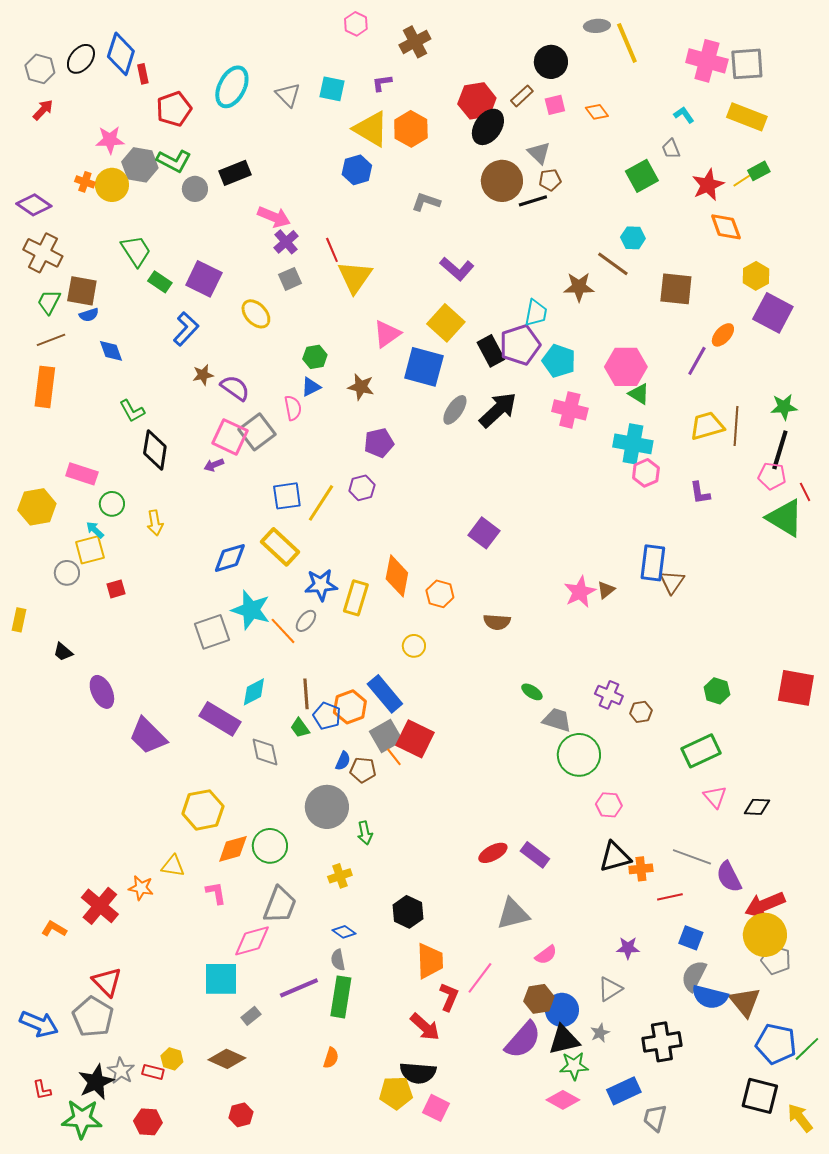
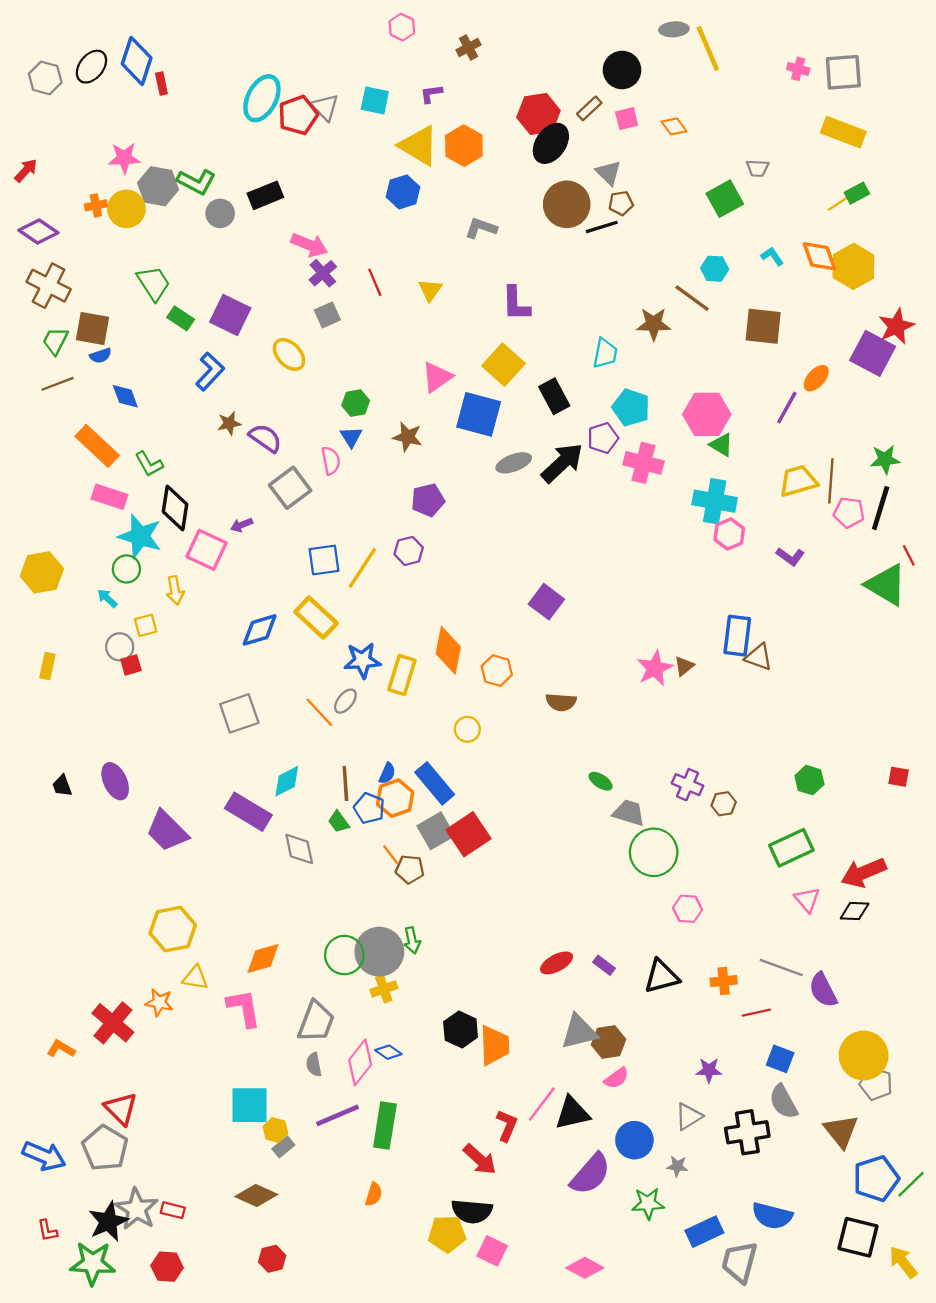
brown cross: (415, 42) -> (468, 47), size x0.7
pink cross: (707, 61) -> (798, 69), size x0.5
red pentagon: (174, 109) -> (298, 115), moved
red arrow: (43, 110) -> (26, 170), moved
cyan L-shape: (684, 115) -> (772, 256), moved
gray trapezoid: (671, 149) -> (757, 168), turned -65
orange cross: (85, 182) -> (96, 205), turned -30
red star: (708, 185) -> (896, 326), moved
purple L-shape: (457, 269) -> (516, 304), turned 48
yellow hexagon: (756, 276) -> (853, 266), moved, size x1.4
yellow triangle: (355, 277) -> (430, 290), moved, size x0.6
purple pentagon: (520, 345) -> (603, 438), moved, size x0.7
orange rectangle: (45, 387) -> (97, 446), moved, turned -54
blue triangle: (311, 387) -> (351, 437), turned -35
gray ellipse: (455, 410) -> (514, 463), turned 36
pink square: (230, 437) -> (207, 550), moved
pink rectangle: (82, 474) -> (110, 497), moved
pink pentagon: (772, 476) -> (849, 513), moved
purple L-shape: (700, 493) -> (790, 557), turned -45
yellow square: (90, 550) -> (146, 625), moved, size x0.7
gray circle: (67, 573) -> (120, 647), moved
brown triangle: (672, 582) -> (759, 657), turned -44
cyan star: (251, 610) -> (140, 536), moved
yellow rectangle: (19, 620) -> (47, 666), moved
black trapezoid: (63, 652) -> (62, 786), moved, turned 30
red square: (796, 688) -> (899, 777), size x0.5
red square: (415, 739) -> (468, 834), turned 30
orange line: (394, 757) -> (391, 855), moved
blue semicircle: (343, 761) -> (387, 773), moved
gray circle: (327, 807) -> (379, 952), moved
yellow hexagon: (203, 810) -> (173, 929), moved
green circle: (270, 846) -> (344, 955), moved
purple rectangle: (535, 855) -> (604, 965), size x0.7
black triangle: (615, 857) -> (662, 976), moved
pink L-shape: (216, 893) -> (244, 1008), size x1.5
red arrow: (765, 905) -> (864, 873), moved
pink diamond: (252, 941) -> (360, 1062), moved, turned -36
gray semicircle: (338, 960) -> (314, 1065), moved
orange trapezoid: (430, 961) -> (494, 1045), moved
gray semicircle: (694, 976) -> (783, 1102), turned -56
blue semicircle: (710, 997) -> (772, 1216), moved
brown hexagon: (539, 999) -> (608, 1042), moved
gray star: (600, 1033) -> (677, 1166), turned 30
black triangle: (564, 1040) -> (572, 1113), moved
black cross: (662, 1042) -> (747, 1132), moved
blue pentagon: (776, 1044) -> (876, 1179), turned -30
yellow hexagon: (172, 1059) -> (275, 1130), moved
gray star: (121, 1071) -> (137, 1209), size x1.4
pink diamond: (563, 1100) -> (585, 1268), moved
gray trapezoid: (655, 1118) -> (739, 1262), size x1.4

